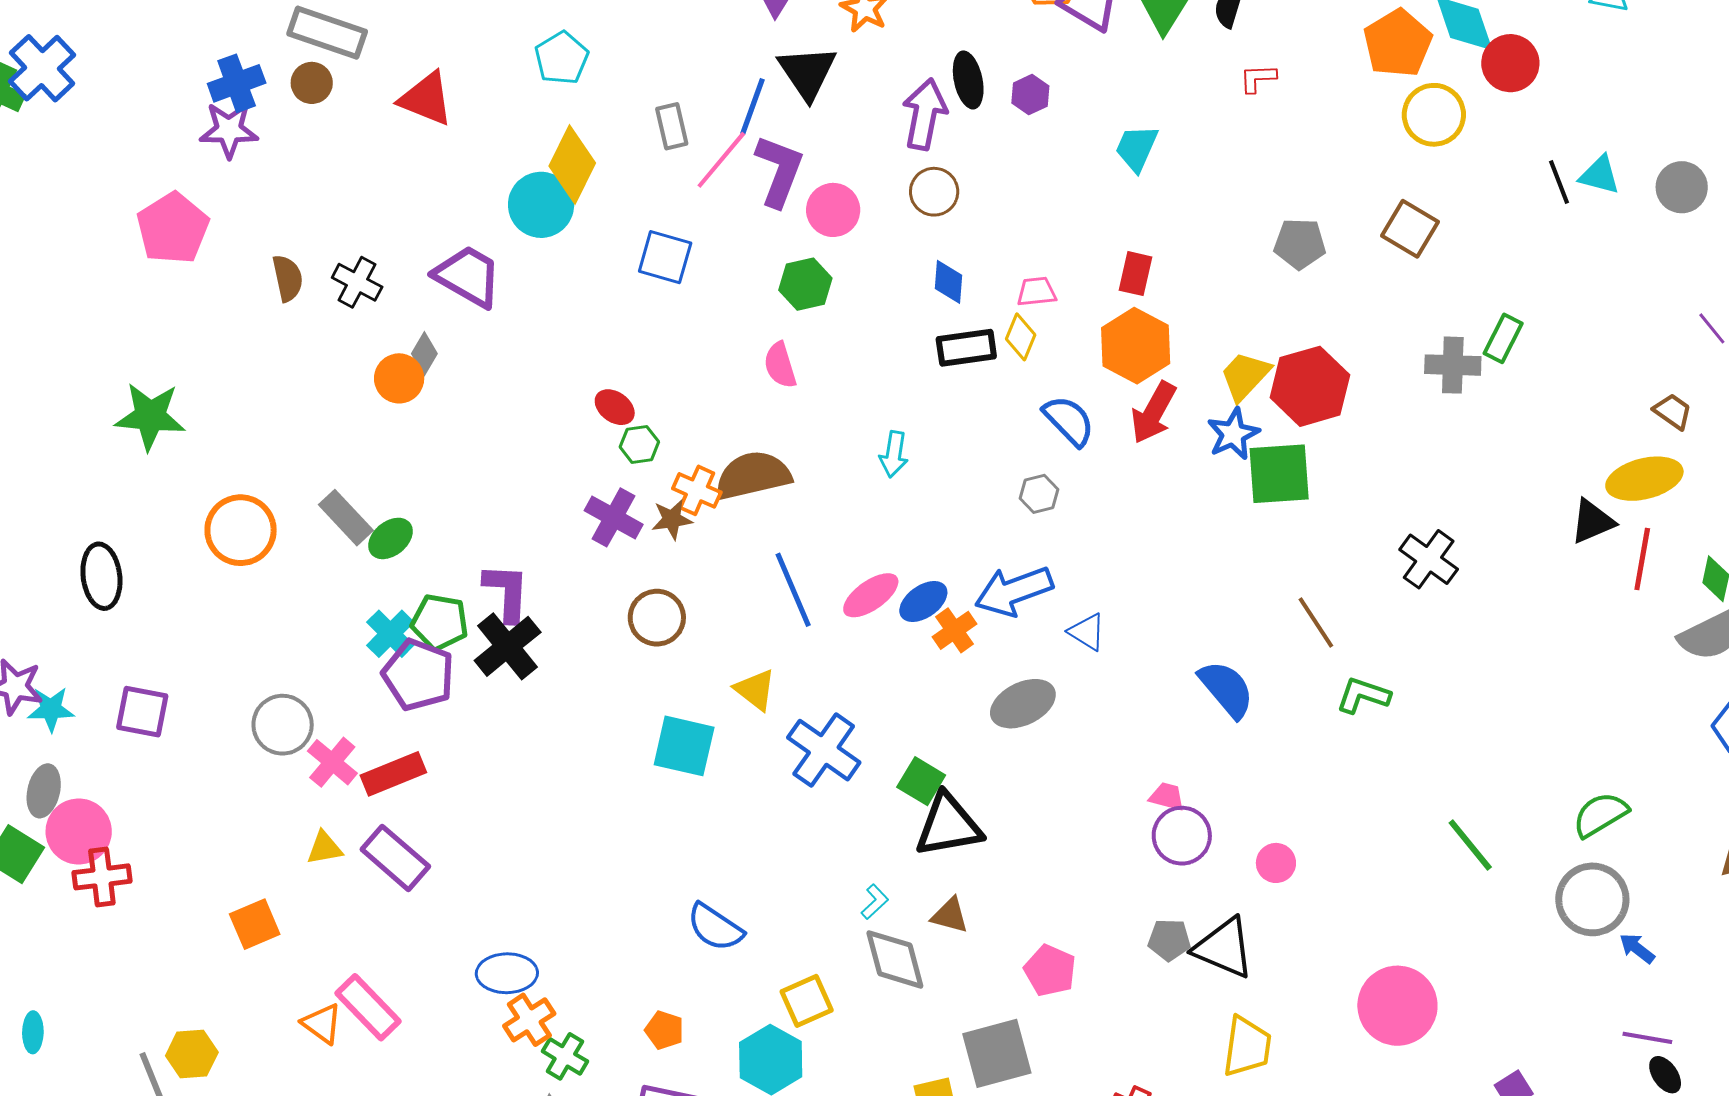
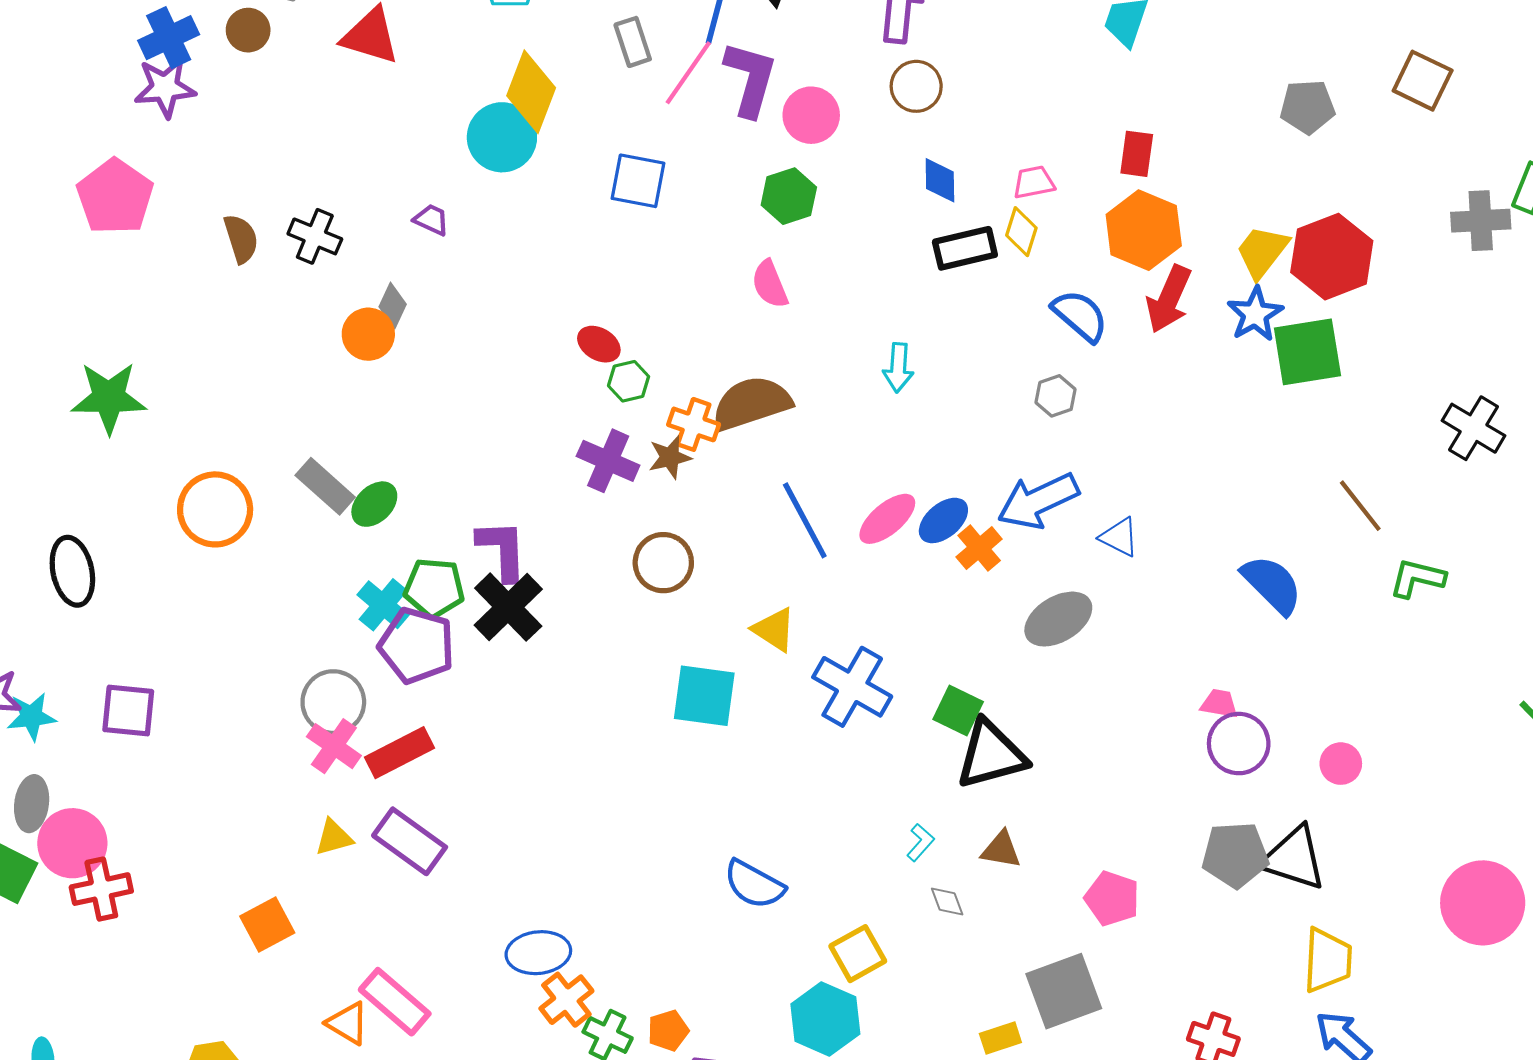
purple trapezoid: (468, 276) -> (431, 220), size x0.5
gray circle: (283, 725) -> (333, 702), moved
gray pentagon: (1169, 940) -> (1235, 855), size x1.5
gray diamond: (895, 959) -> (947, 901), size x0.5
orange pentagon: (664, 1030) -> (668, 1031), moved, turned -30

